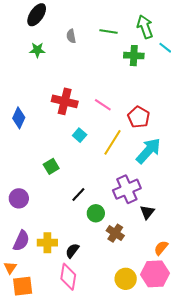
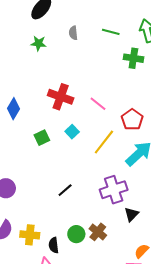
green square: (51, 166) -> (42, 138), moved
green circle: (96, 213) -> (76, 234), moved
black semicircle: (72, 251) -> (54, 245), turned -49

